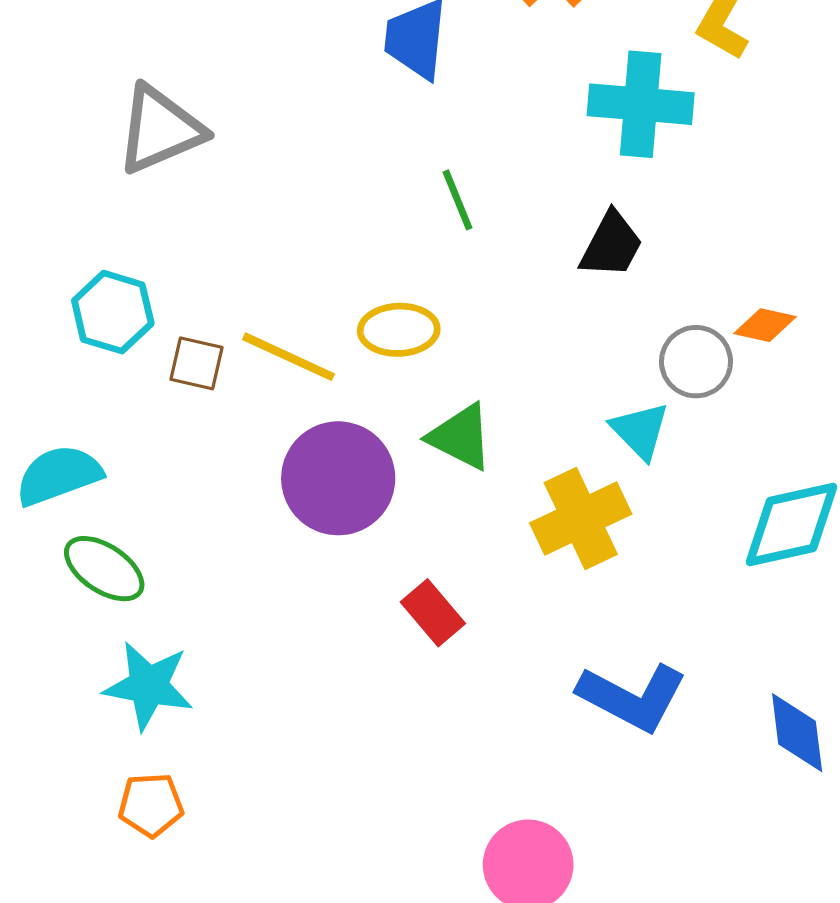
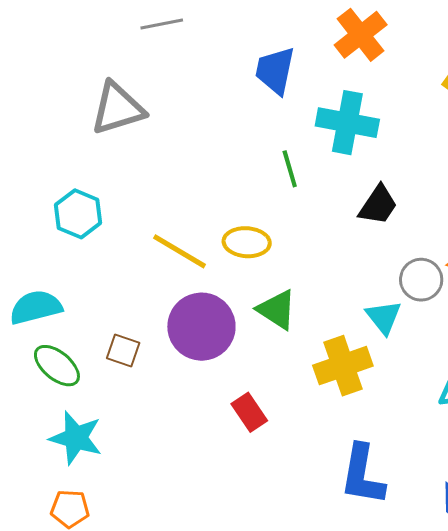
cyan cross: (641, 104) -> (347, 123), moved
brown square: (197, 363) -> (123, 351), moved
blue L-shape: (632, 697) -> (362, 475), turned 66

